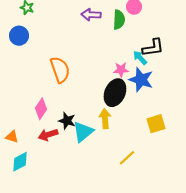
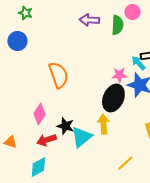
cyan diamond: (20, 162) -> (38, 167), moved

